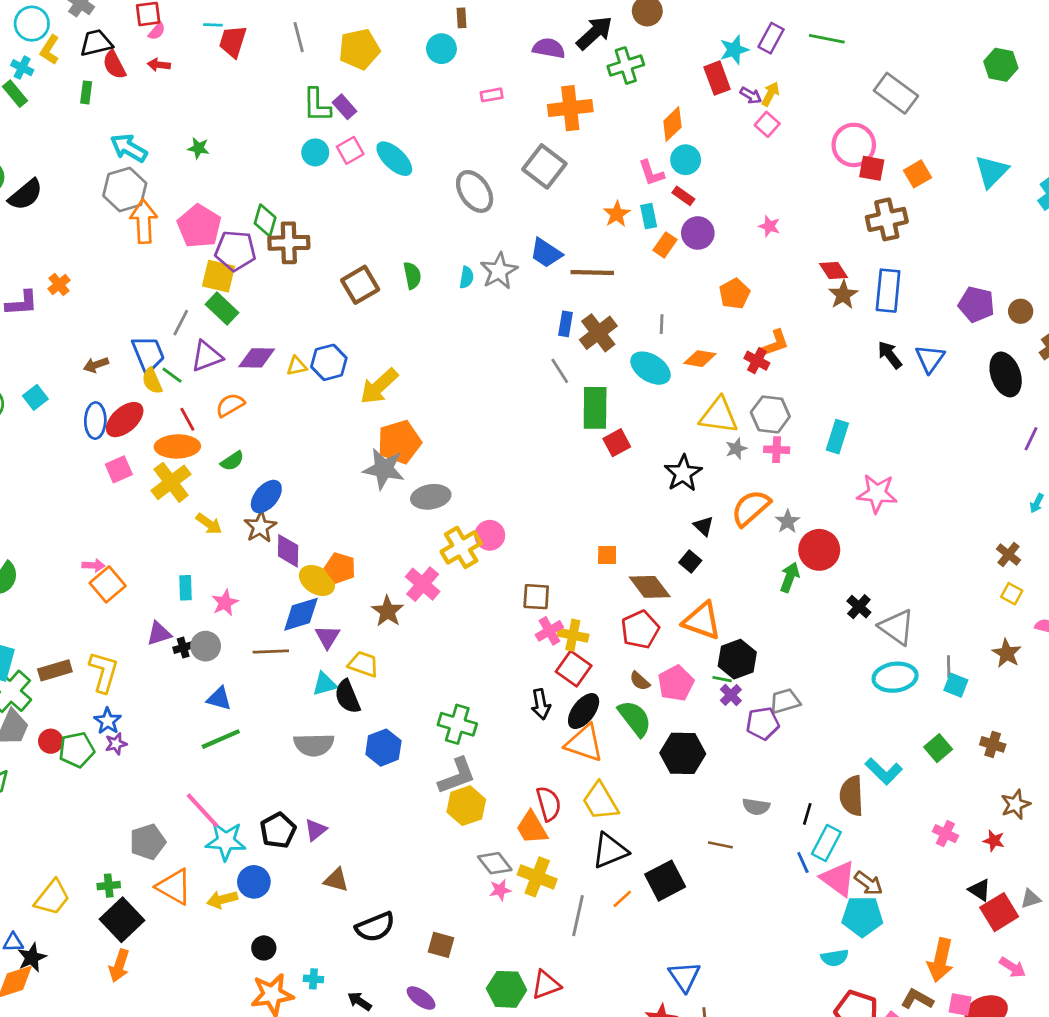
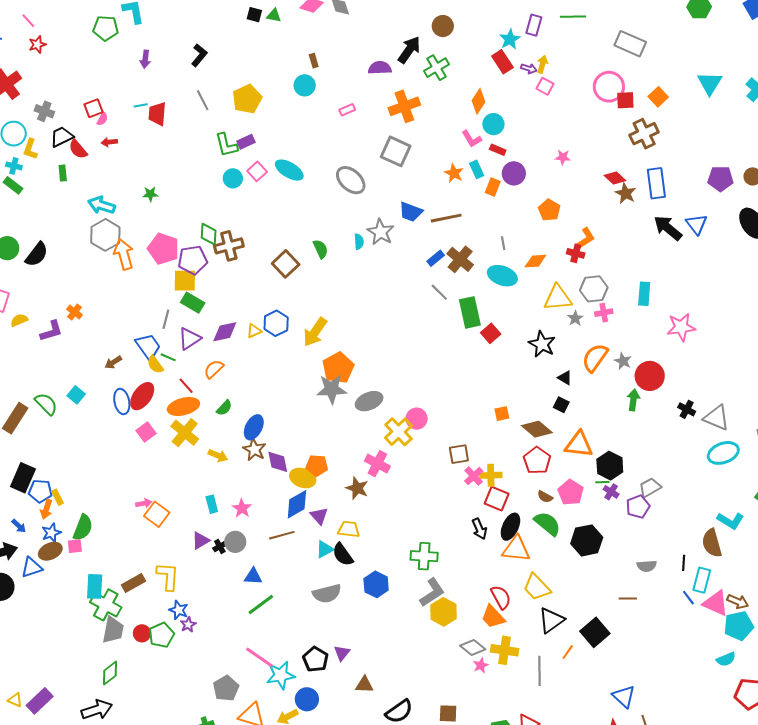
purple rectangle: (345, 107) -> (246, 142), turned -60
blue rectangle: (565, 324) -> (436, 258), turned 54
black arrow: (890, 355) -> (668, 228), size x1.4

